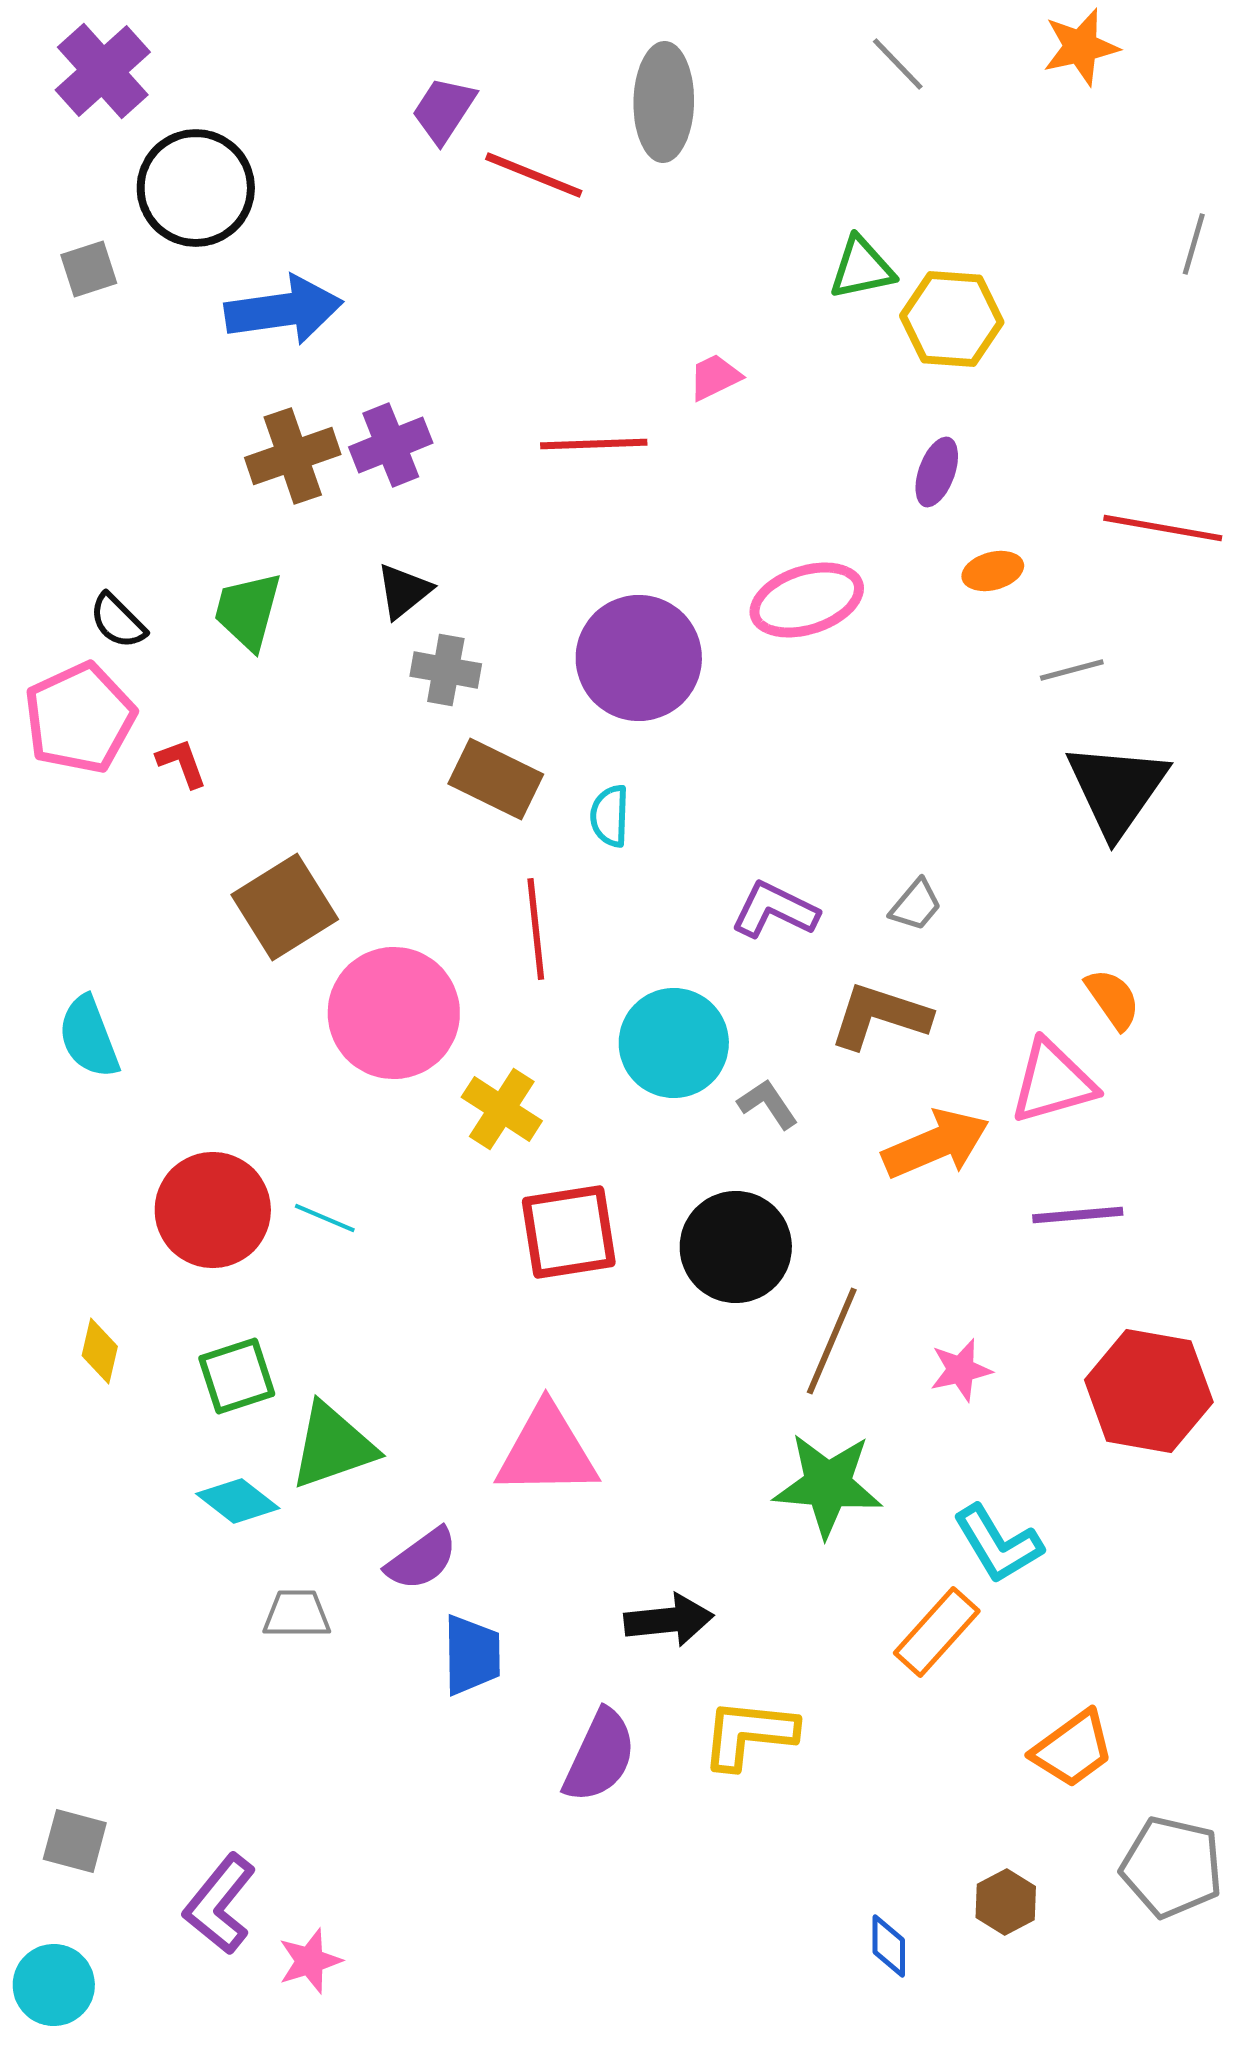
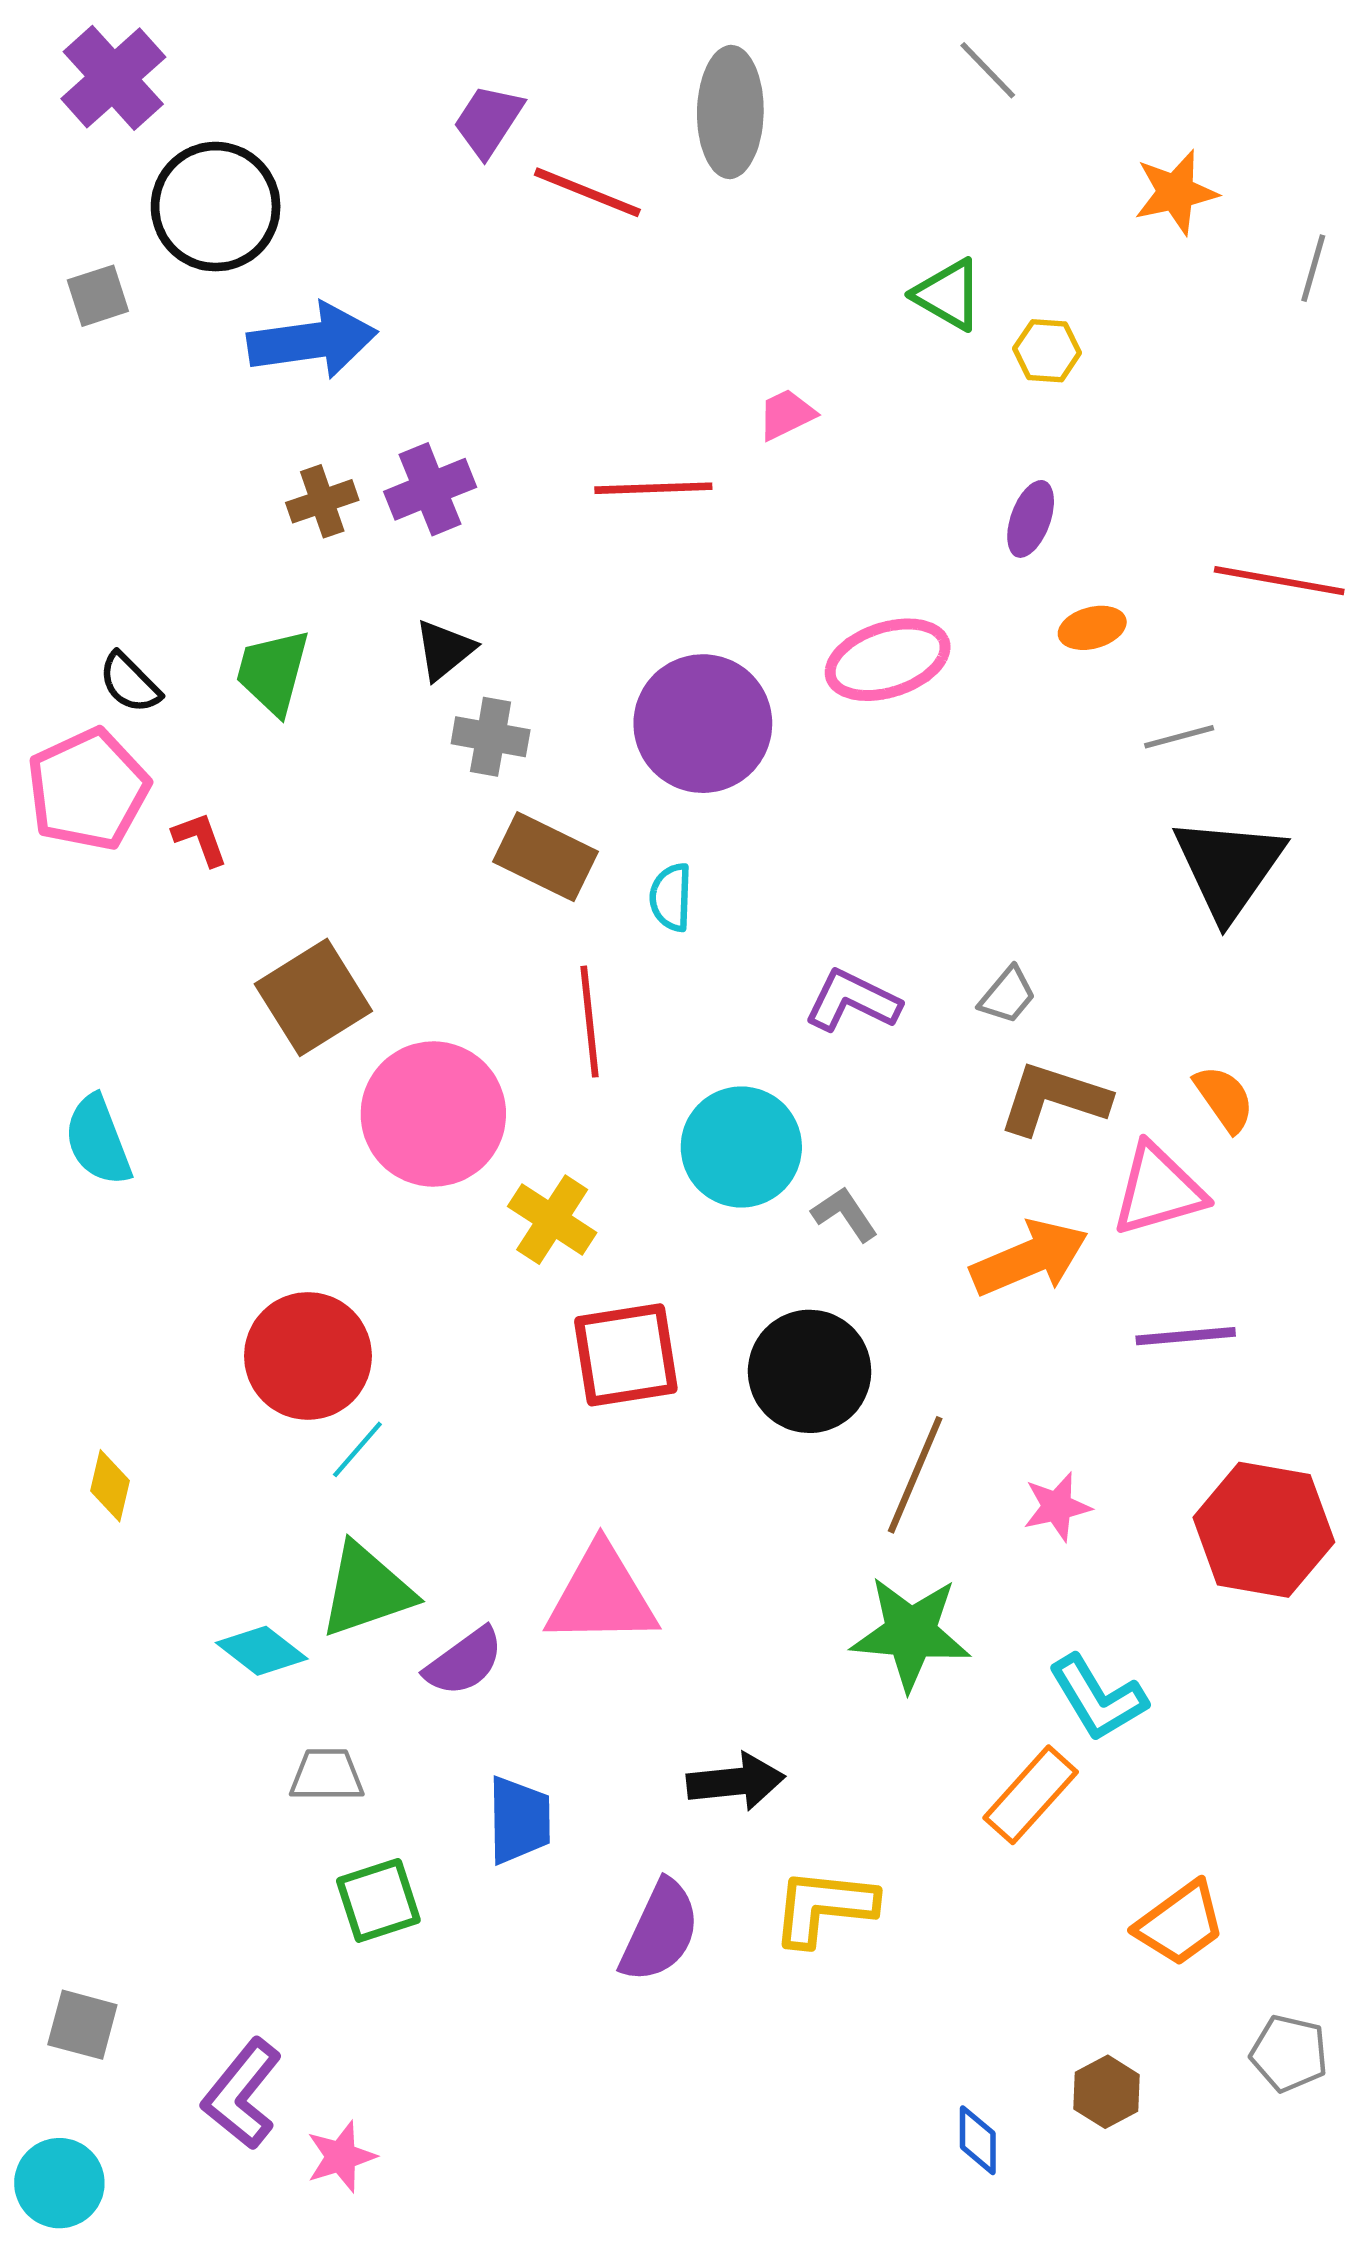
orange star: (1081, 47) -> (1176, 192), moved
green triangle: (862, 268) -> (948, 295), turned 42
yellow hexagon: (952, 319) -> (1047, 351), size x0.6
brown cross: (293, 456) -> (322, 501), size x0.7
brown L-shape: (880, 1016) -> (1054, 1099), moved
red circle: (213, 1210) -> (308, 1356), moved
cyan line: (325, 1218) -> (357, 1449), moved, turned -72
green square: (237, 1376) -> (378, 1900), moved
purple semicircle: (422, 1559) -> (464, 1662), moved
gray pentagon: (1172, 1867) -> (1289, 2053), size x0.7

